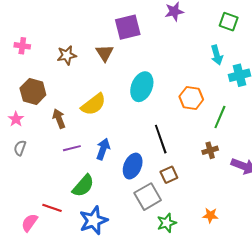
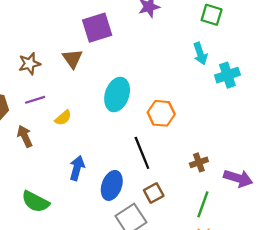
orange hexagon: (191, 98) -> (161, 113), moved
yellow semicircle: (93, 104) -> (63, 118), size x0.6
green line: (220, 117) -> (203, 204), moved
purple line: (72, 148) -> (35, 100), moved
green semicircle: (83, 186) -> (35, 202), moved, turned 80

